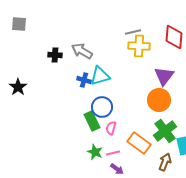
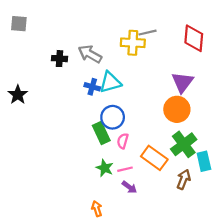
yellow cross: (139, 46) -> (133, 43), moved

